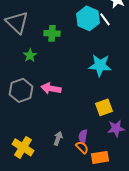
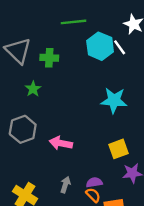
green cross: (52, 33) -> (49, 58), moved
pink arrow: (51, 88) -> (61, 143), moved
purple semicircle: (83, 136) -> (94, 182), turned 72

